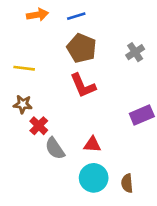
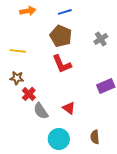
blue line: (76, 16) -> (65, 12), moved
red triangle: (92, 144) -> (69, 108), turned 32
cyan circle: (94, 178) -> (59, 139), moved

